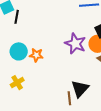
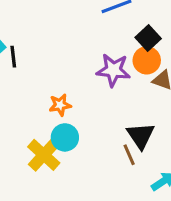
cyan circle: (19, 51) -> (65, 137), moved
yellow cross: (17, 83) -> (44, 155), size x1.5

